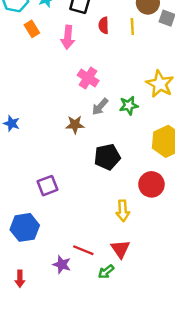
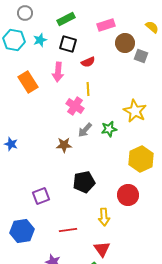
red semicircle: (104, 25) -> (88, 62), turned -112
yellow line: (132, 27) -> (88, 89), moved
orange rectangle: (32, 29) -> (28, 82), moved, size x1.5
black pentagon: (107, 157) -> (84, 182), moved
red line: (83, 250) -> (68, 230), moved, turned -30

